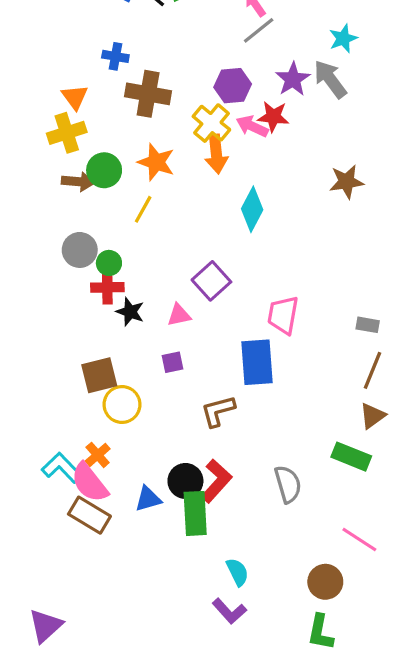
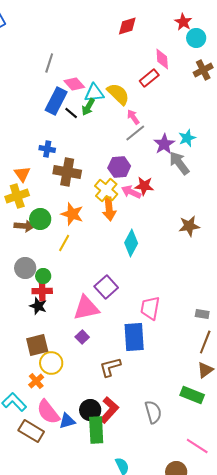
purple star: (293, 79) -> (164, 144), moved
black star: (130, 312) -> (38, 306), moved
pink triangle: (179, 315) -> (86, 308), size x1.8
purple square: (172, 362) -> (82, 337), turned -32
orange cross: (98, 455) -> (36, 381), moved
pink semicircle: (89, 483) -> (48, 412), moved

